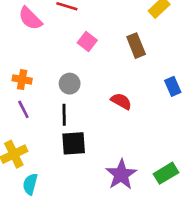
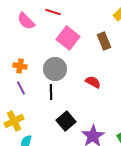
pink square: (87, 42) -> (68, 38), size x1.6
gray circle: (70, 84) -> (55, 69), size x1.5
black square: (74, 143) -> (66, 121), moved, turned -36

